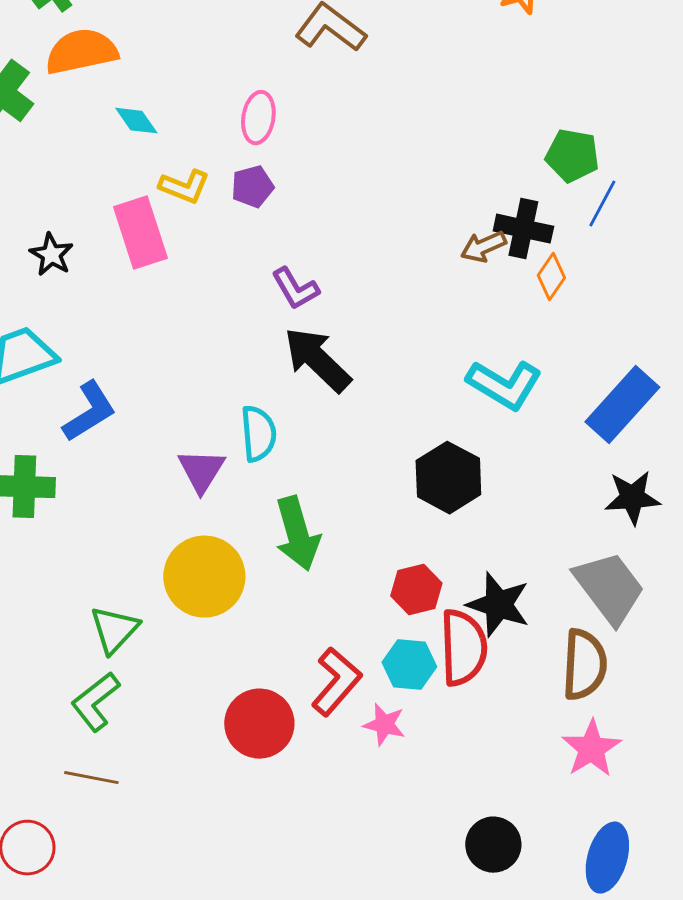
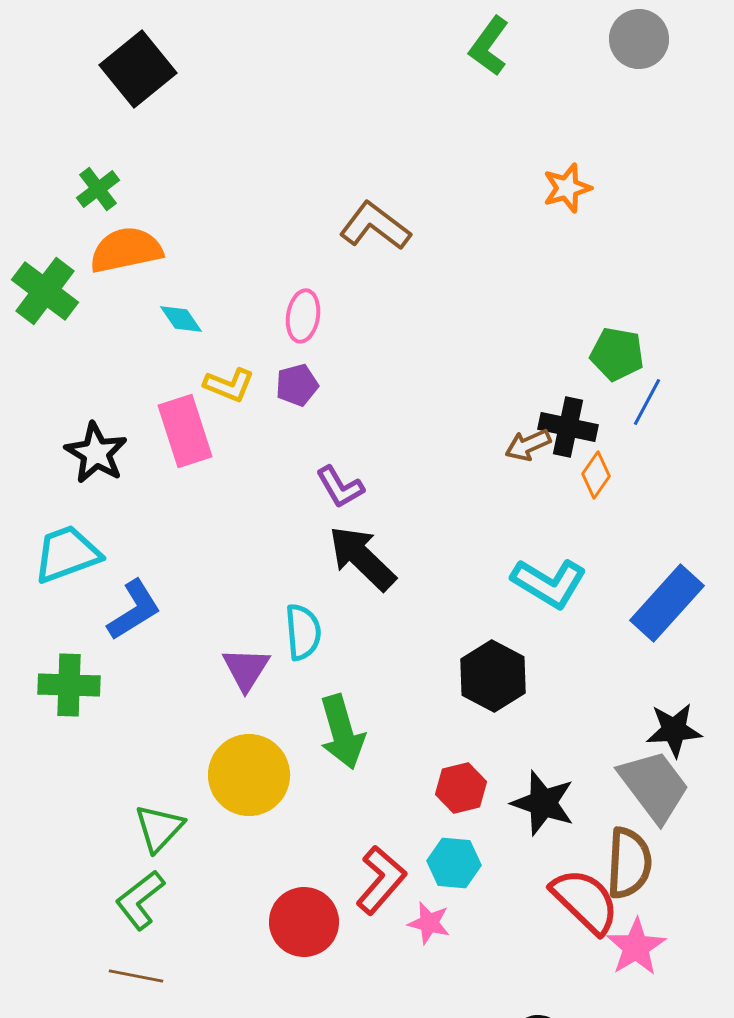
black star: (51, 255) -> (96, 453), size x1.4
black star: (632, 498) -> (674, 730), moved
red semicircle: (463, 648) -> (585, 901), moved, turned -44

